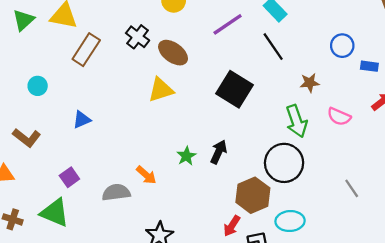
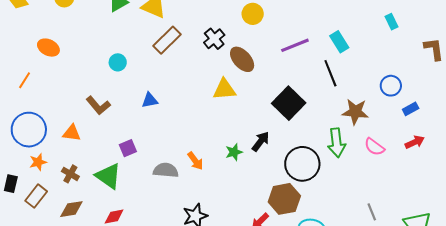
blue rectangle: (369, 66) -> (411, 109), turned -49
brown star: (310, 83) -> (355, 112), size x1.5
black arrow: (219, 152) -> (261, 141), moved
black circle: (284, 163) -> (302, 164), moved

